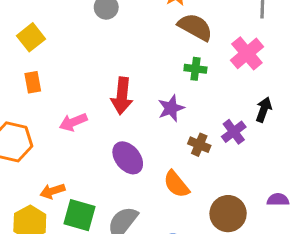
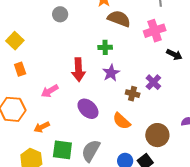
pink cross: (247, 53) -> (155, 31), turned 30
green cross: (195, 69) -> (105, 47), moved
black arrow: (264, 110) -> (174, 55), moved, turned 105
orange arrow: (52, 191) -> (42, 127), moved

